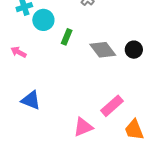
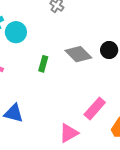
green rectangle: (67, 37) -> (43, 64), moved

